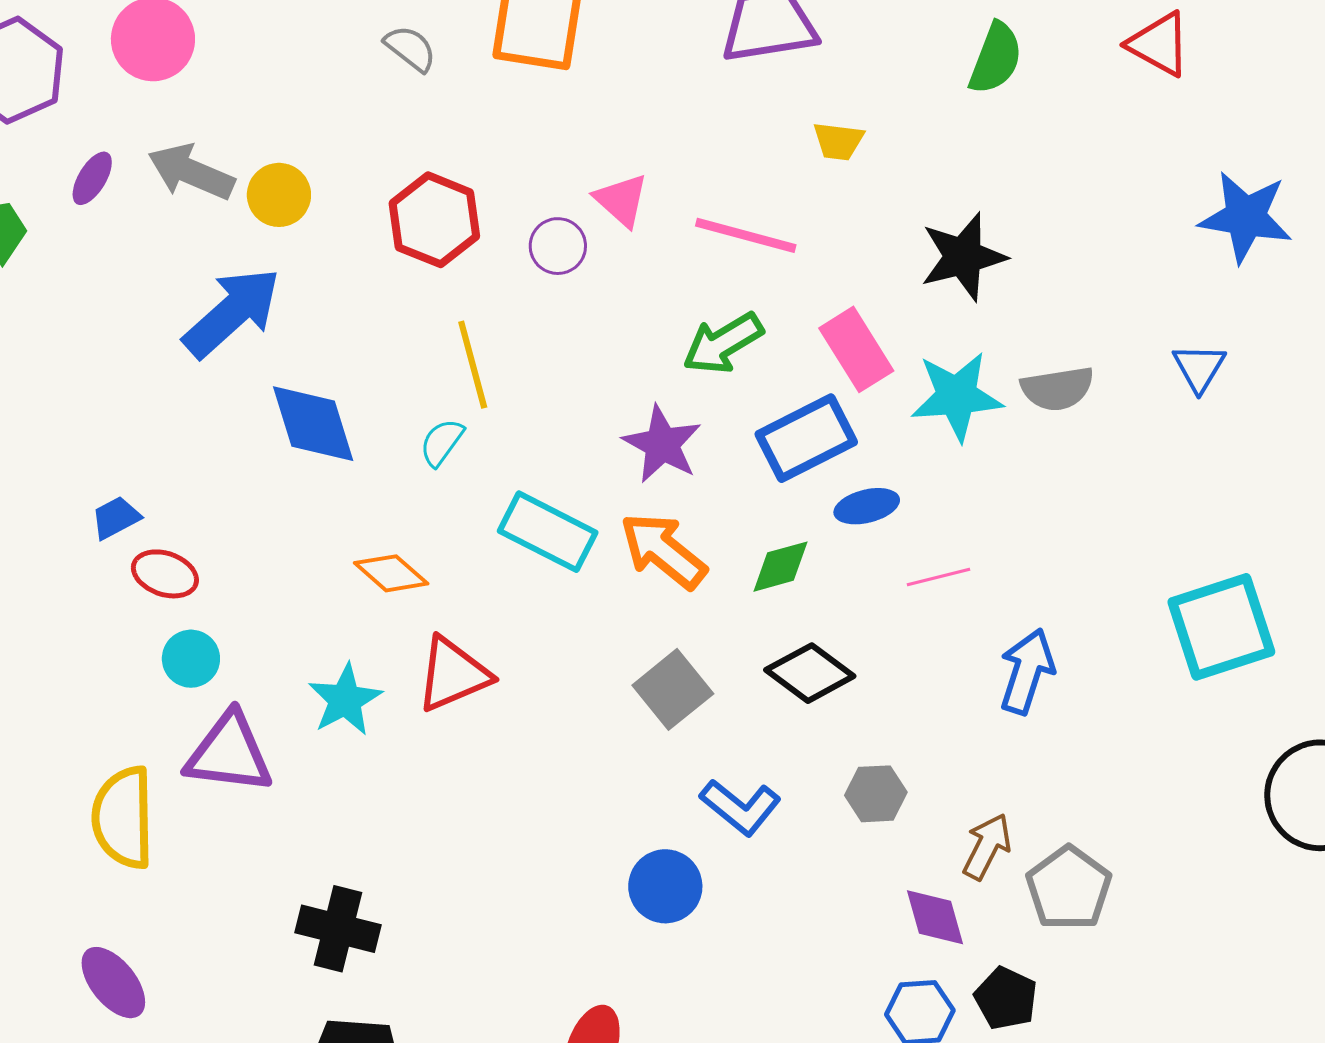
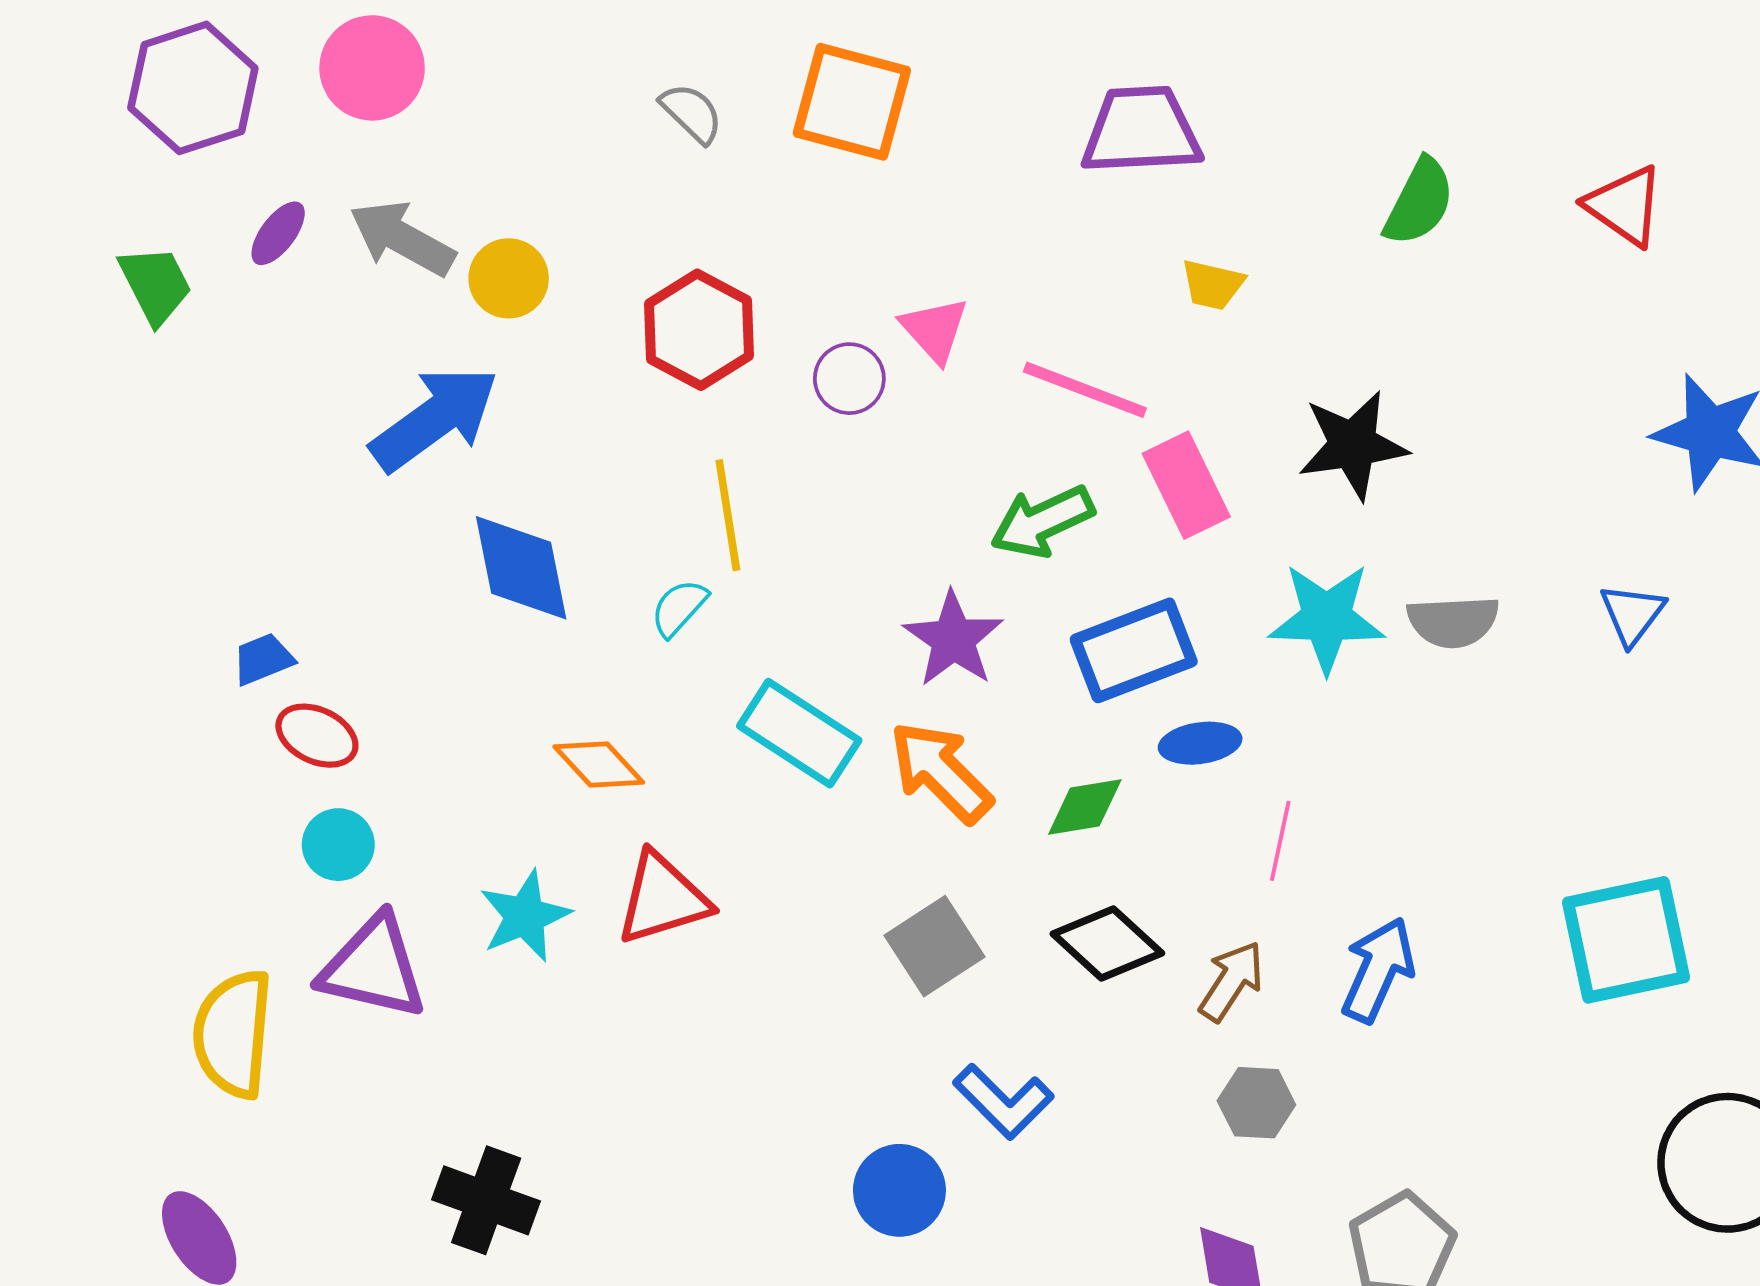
pink rectangle: (856, 349) -> (1186, 485), moved
pink line: (939, 577) -> (1280, 841), turned -70
gray hexagon: (876, 794) -> (1256, 1103), moved
brown arrow: (987, 846) -> (1231, 981), moved

